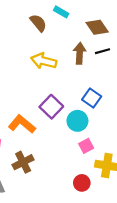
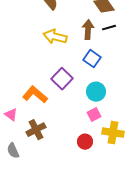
blue square: (92, 98) -> (92, 59), moved
cyan circle: (77, 121) -> (96, 92), moved
red circle: (82, 183) -> (85, 142), moved

